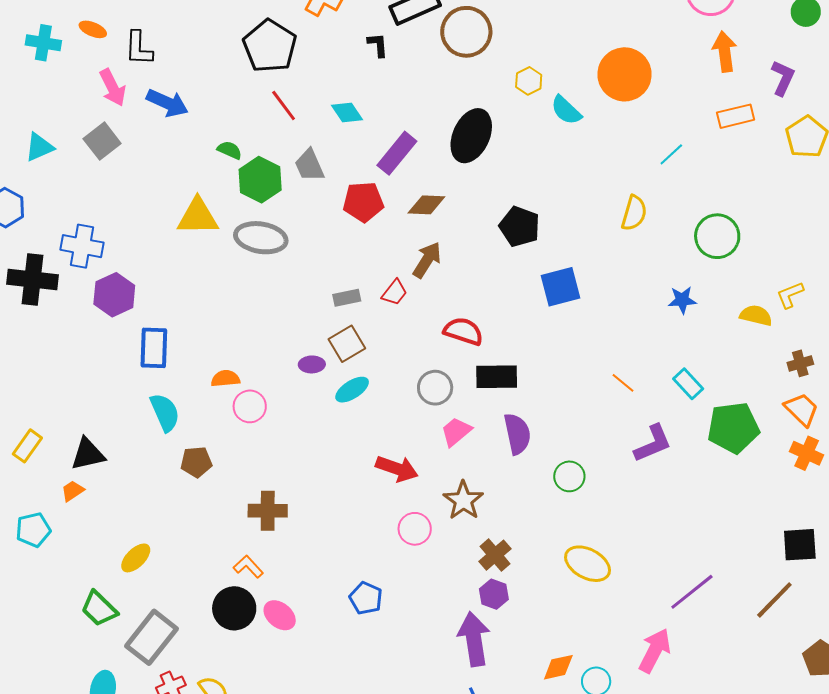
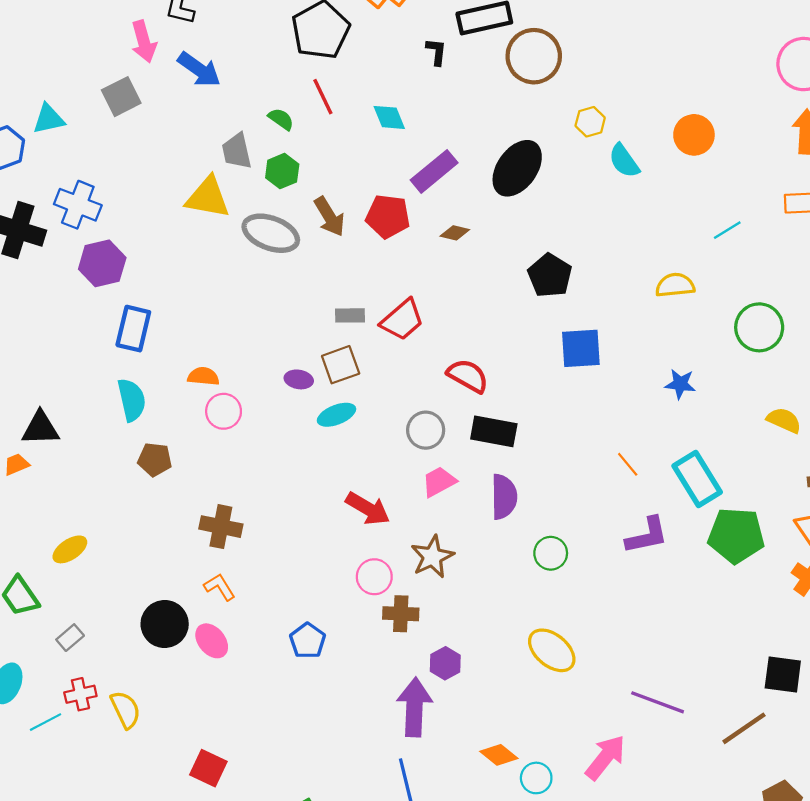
orange circle: (625, 74) -> (694, 135), size x0.7
cyan triangle: (39, 147) -> (49, 119), moved
green semicircle: (230, 150) -> (281, 119), moved
gray trapezoid: (309, 165) -> (237, 151), moved
green hexagon: (260, 180) -> (282, 171), size x0.7
brown diamond: (426, 205) -> (455, 233), size x0.7
yellow semicircle: (634, 213) -> (675, 285), turned -123
brown arrow: (427, 260) -> (329, 217), moved, turned 105
red trapezoid: (395, 292) -> (402, 320), size x1.5
blue star: (682, 300) -> (680, 384), moved
cyan rectangle: (688, 384) -> (697, 479), size x1.6
brown cross: (495, 555) -> (401, 614), moved, turned 32
orange L-shape: (248, 567) -> (220, 587), moved
purple line: (692, 592) -> (658, 702), turned 48
gray rectangle: (151, 637) -> (70, 638), size x0.5
orange diamond: (558, 667) -> (499, 755), turned 40

